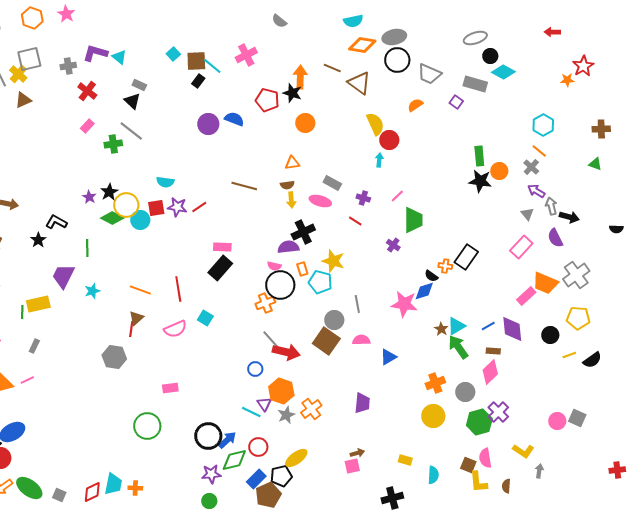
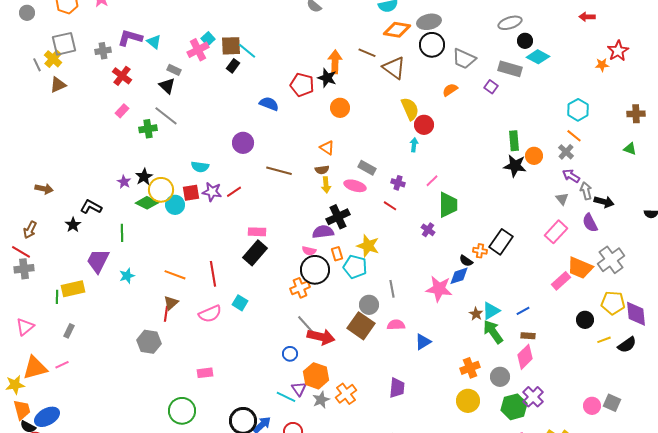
pink cross: (246, 55) -> (198, 50), moved
purple circle: (208, 124) -> (243, 143), moved
orange triangle: (292, 163) -> (327, 148), turned 42
purple diamond: (512, 329) -> (636, 314), moved

